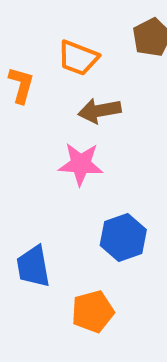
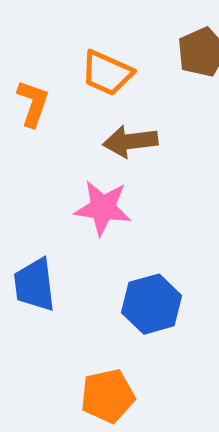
blue trapezoid: (33, 266) -> (35, 285), moved

